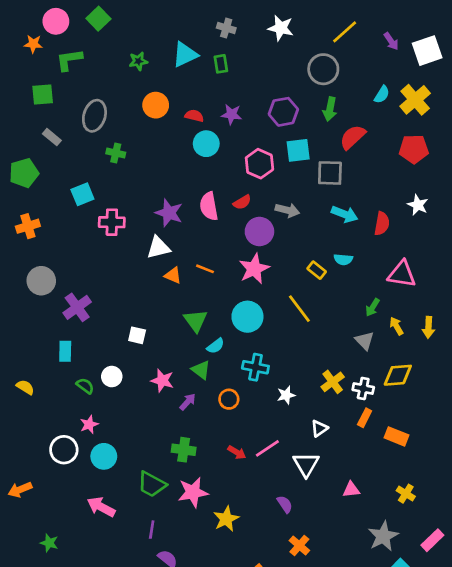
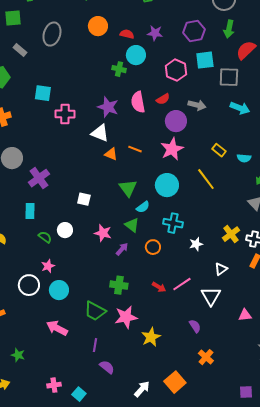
green cross: (116, 153) -> (119, 69), moved
cyan square: (82, 194) -> (43, 93), turned 30
white triangle: (158, 247) -> (100, 133), turned 36
cyan semicircle: (343, 259) -> (244, 158), moved

